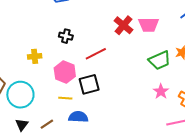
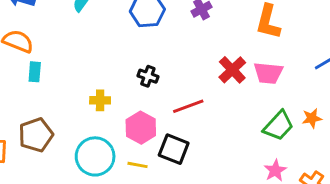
green trapezoid: (160, 60) -> (278, 126), turned -30
black square: (89, 84) -> (174, 149), turned 30
cyan circle: (20, 95) -> (95, 156), moved

